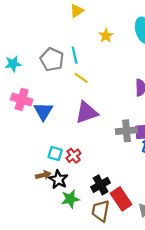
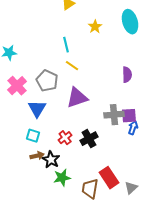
gray pentagon: (52, 59) -> (47, 81), moved
pink cross: (22, 99) -> (17, 86), turned 30
blue triangle: (43, 111) -> (37, 109), moved
cyan square: (55, 154) -> (33, 136), moved
black cross: (101, 185) -> (89, 139), moved

